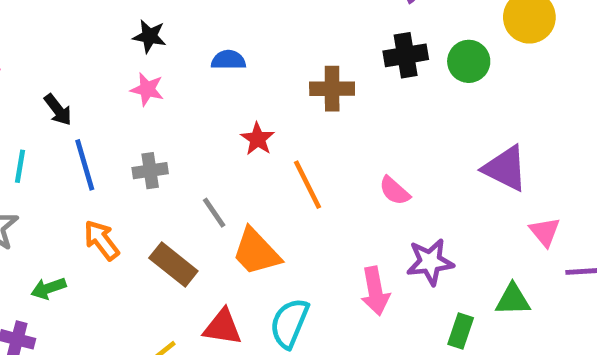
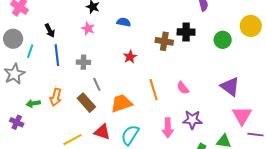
black cross: (406, 55) -> (186, 32), moved
orange line: (308, 185) -> (154, 90), moved
gray line: (214, 213) -> (97, 84), moved
pink triangle: (545, 232) -> (242, 116), size x1.5
orange arrow: (101, 240) -> (56, 97), moved, turned -138
orange trapezoid: (256, 252) -> (121, 103), turned 105

